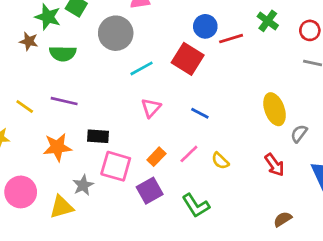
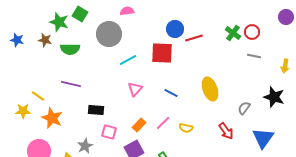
green cross: (268, 21) -> (233, 33), moved
red square: (188, 59) -> (162, 53), turned -30
yellow line: (25, 106) -> (38, 96), moved
yellow ellipse: (275, 109) -> (210, 89), moved
orange star: (57, 147) -> (52, 118), moved, turned 30
yellow semicircle: (220, 161) -> (186, 128), turned -32
pink square: (116, 166) -> (109, 132), size x0.7

